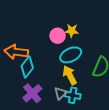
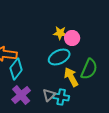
pink circle: (58, 36) -> (72, 38), moved
yellow arrow: (70, 75) -> (71, 77), moved

